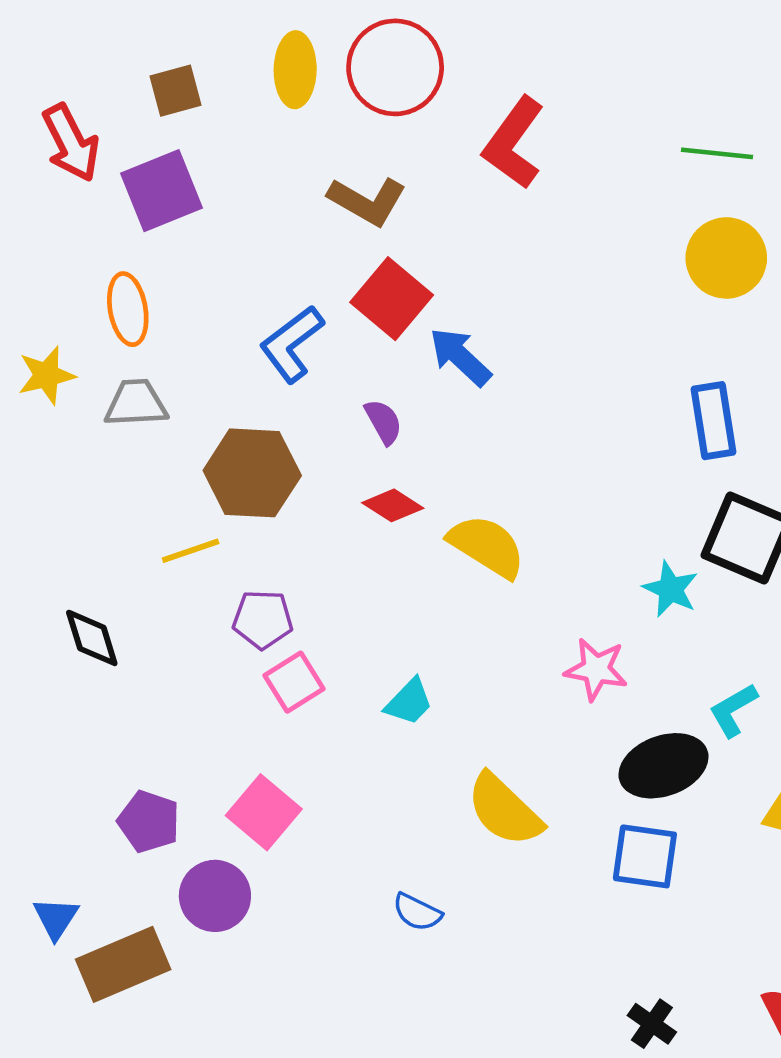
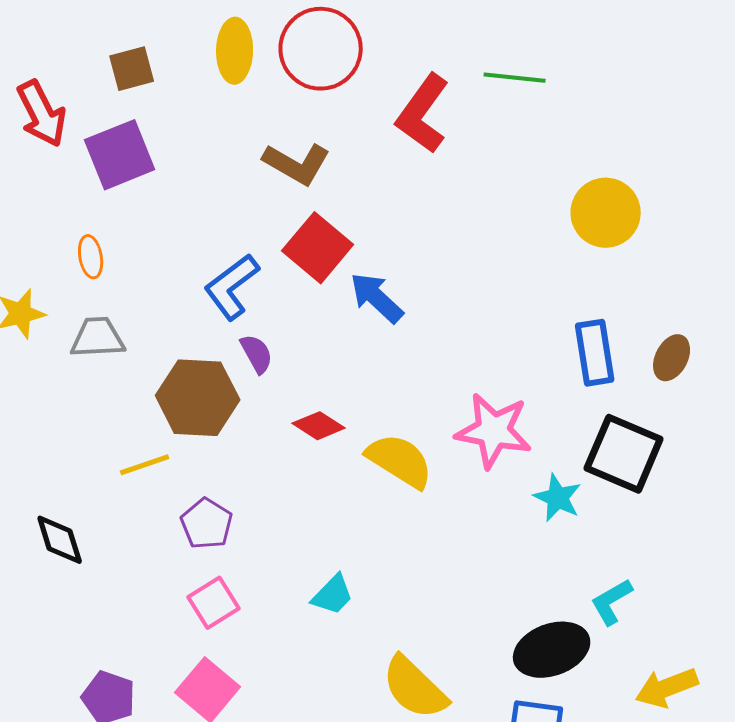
green line: (717, 153) -> (515, 78), moved
orange ellipse: (128, 309) -> (91, 257), size x0.7
purple semicircle: (383, 422) -> (257, 354), moved
purple pentagon: (263, 619) -> (207, 524), turned 30
pink star: (596, 669) -> (494, 431), moved, size x1.4
pink square: (294, 682) -> (214, 603), moved

